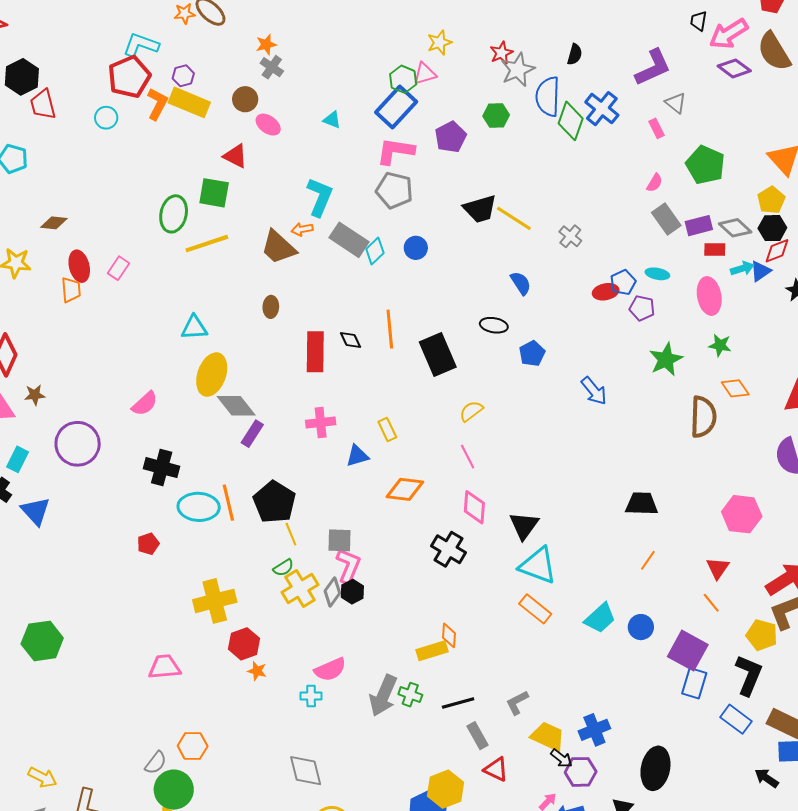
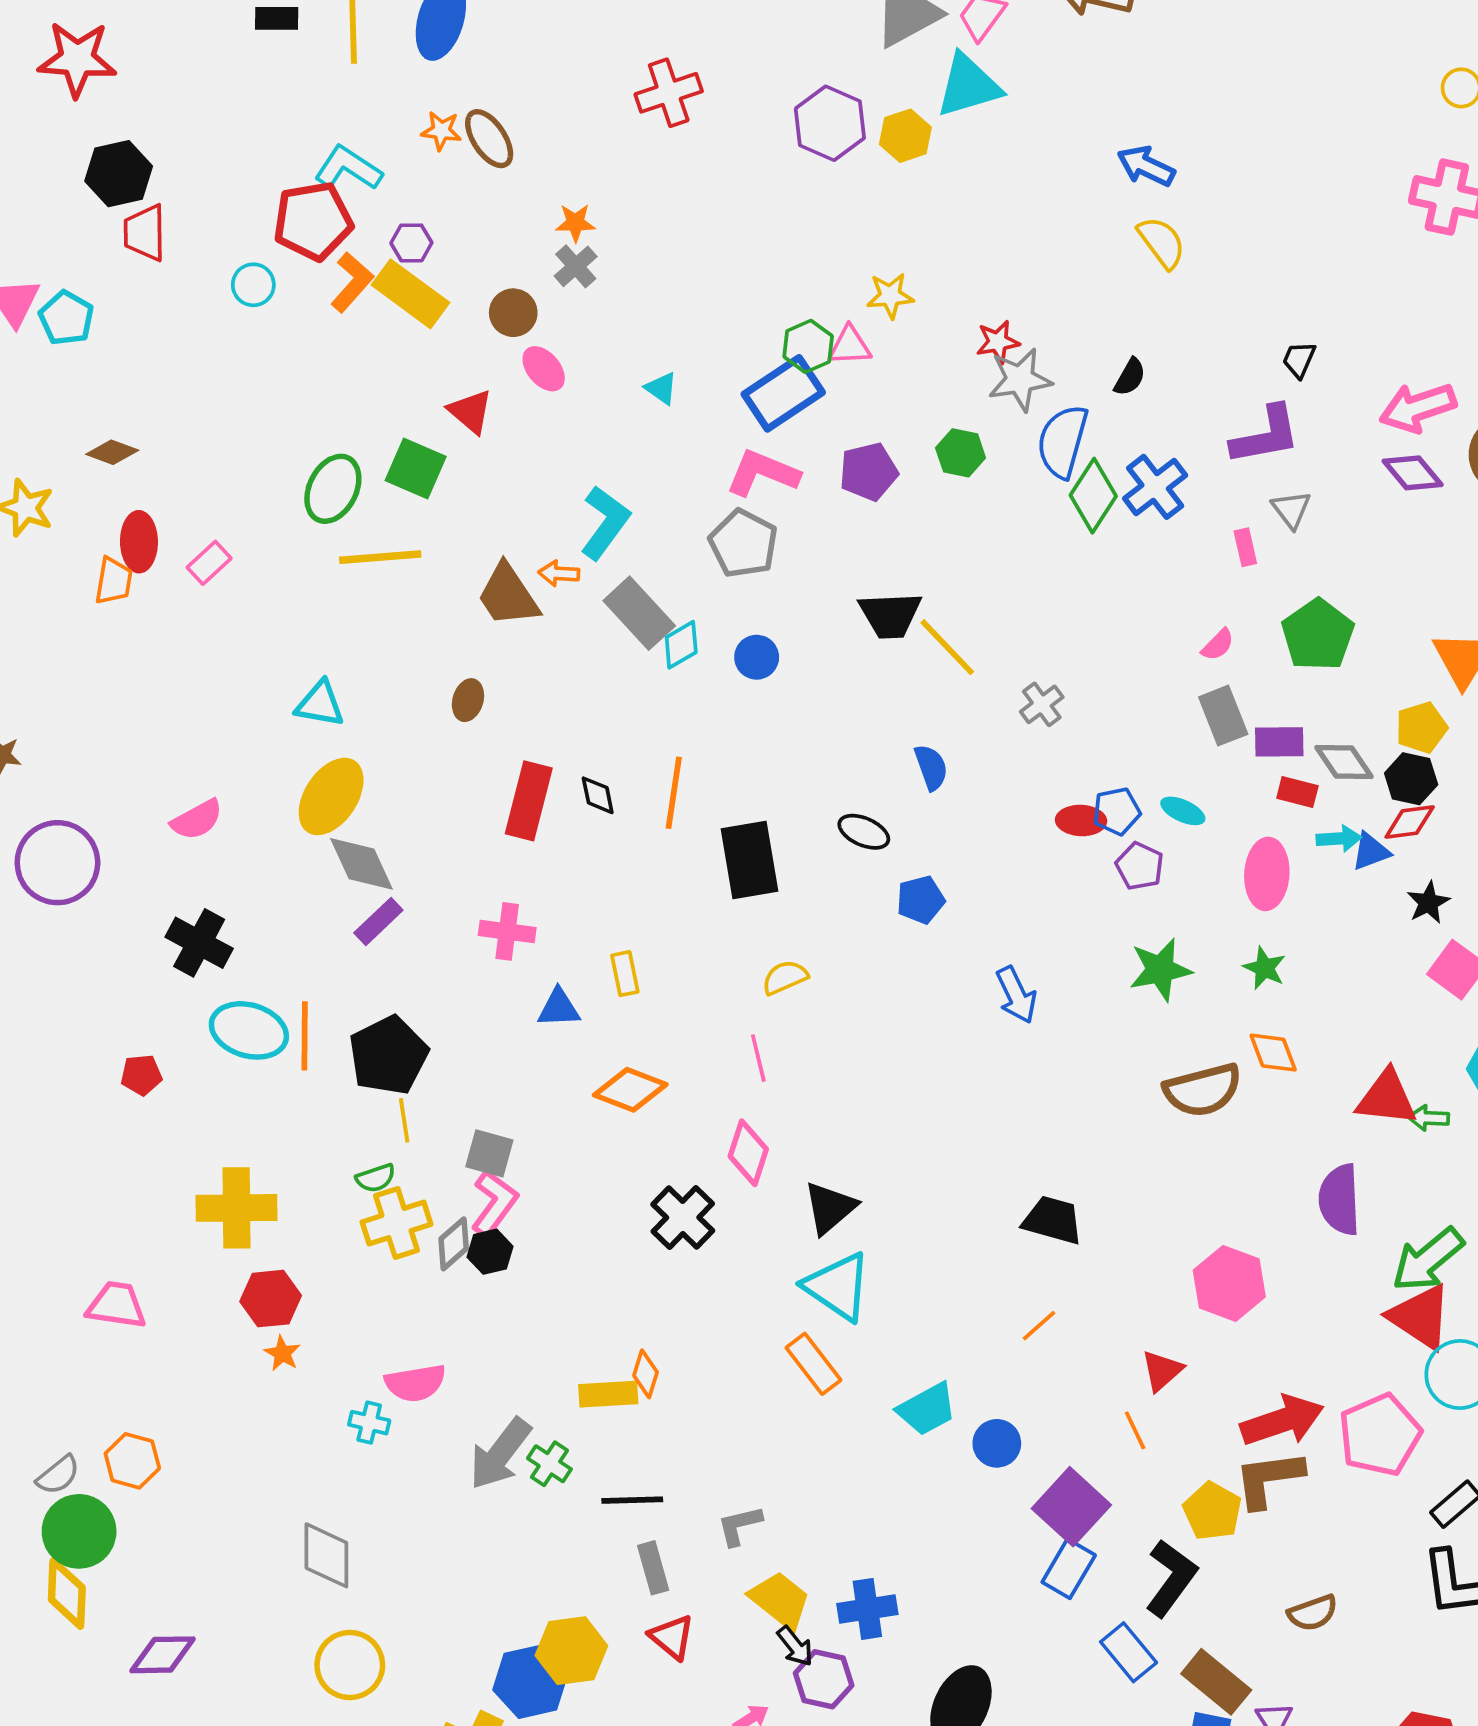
black trapezoid: (699, 21) -> (1299, 360), moved
brown semicircle: (703, 417) -> (1203, 1090), turned 60

